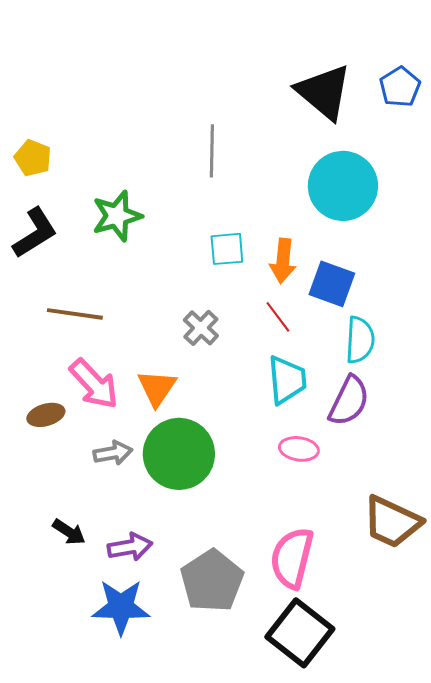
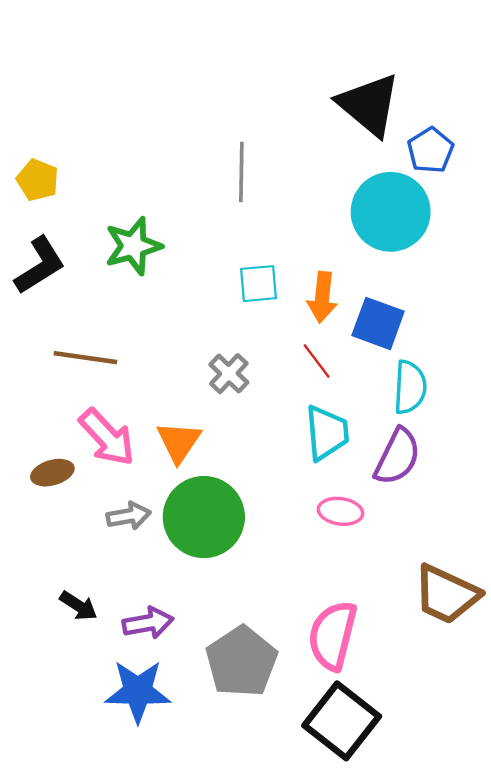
blue pentagon: (400, 87) -> (430, 150), moved

